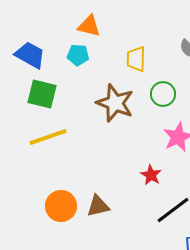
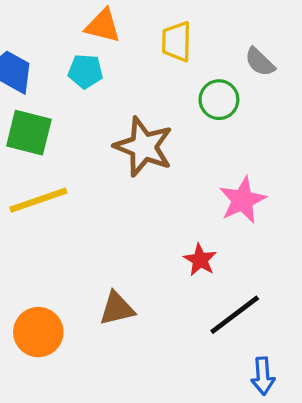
yellow trapezoid: (136, 59) -> (177, 42), moved
green circle: (163, 94) -> (219, 100), moved
orange circle: (61, 206) -> (38, 332), moved

